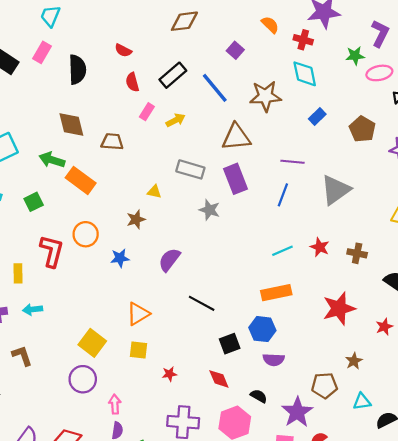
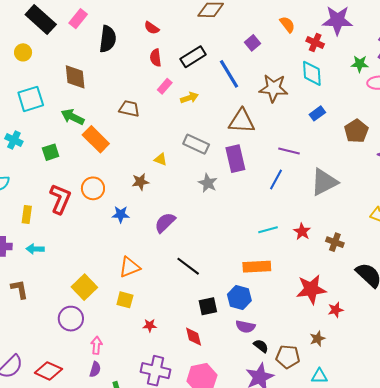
brown diamond: (71, 125) -> (75, 77), moved
red star: (384, 327) -> (336, 310), moved
black semicircle: (259, 396) -> (261, 346), moved

